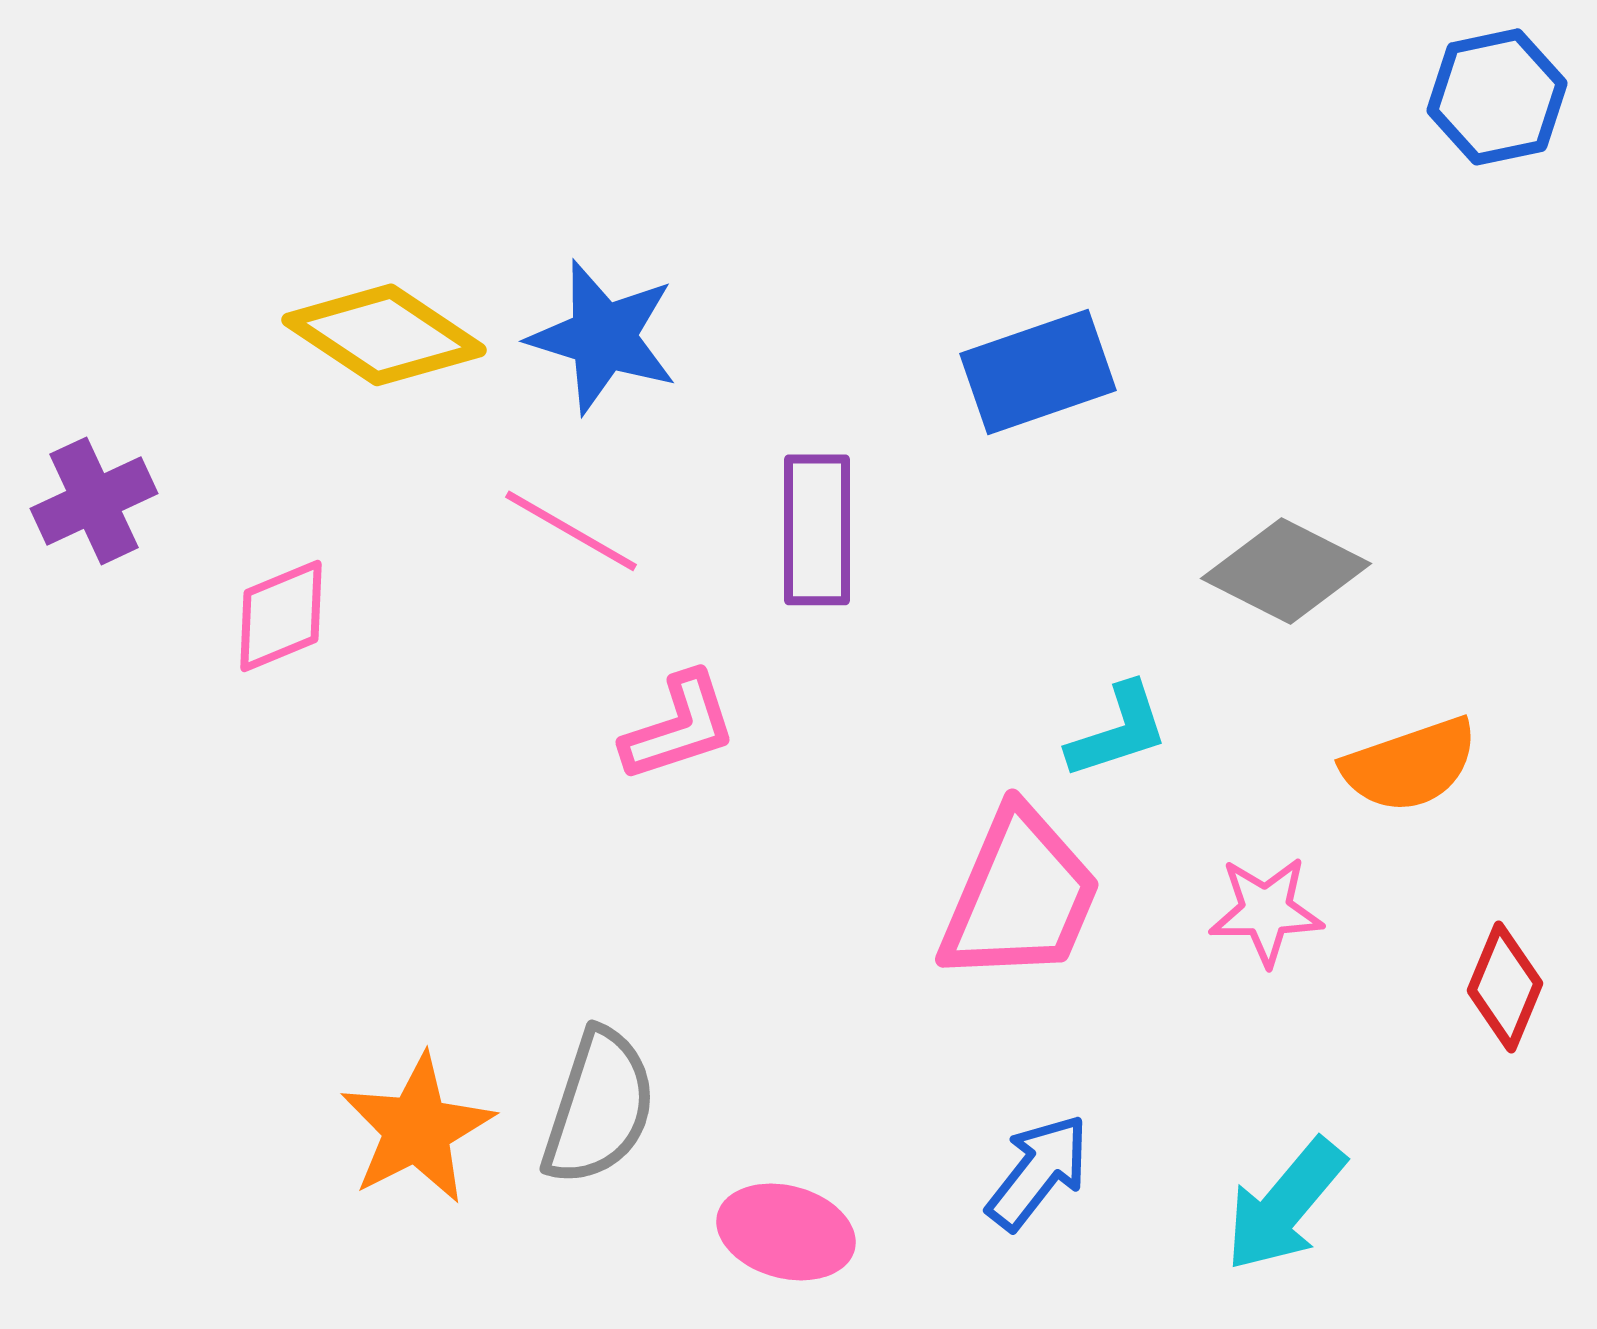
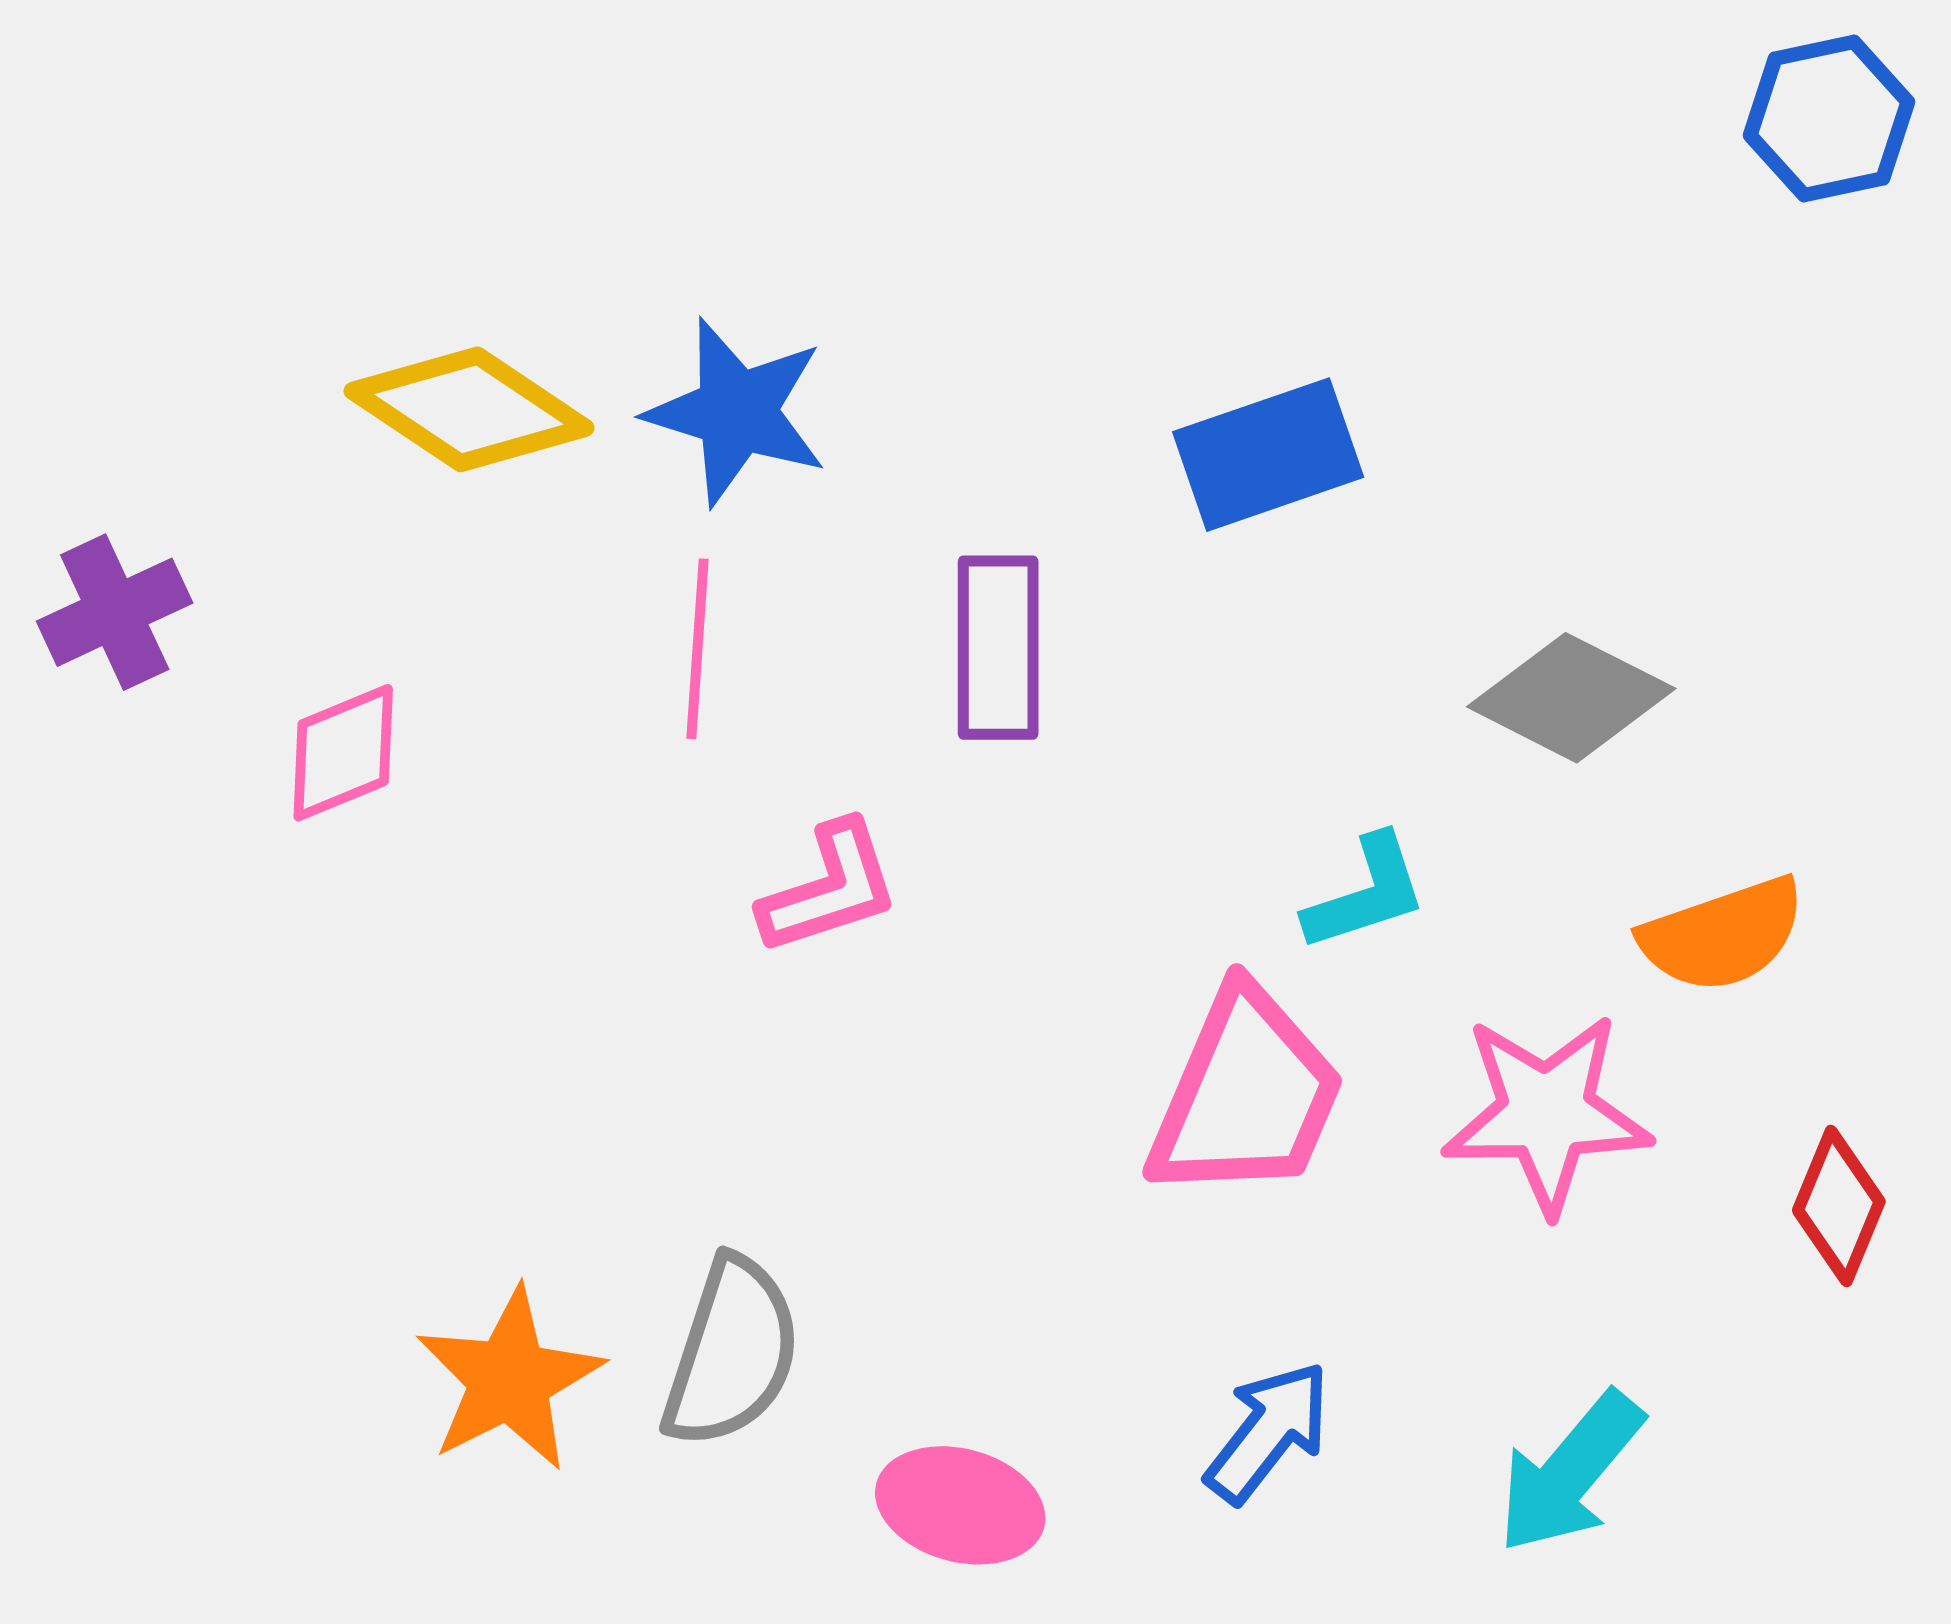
pink line: (571, 531) -> (698, 649), turned 64
pink star: (1266, 911) -> (1547, 1113), size x1.5

